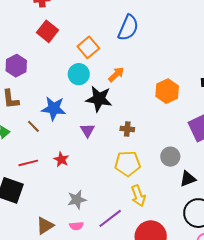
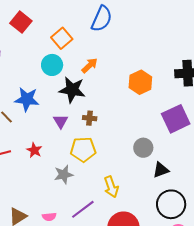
brown cross: (127, 129) -> (90, 118), moved
yellow pentagon: (128, 164) -> (83, 149), moved
gray star: (77, 200) -> (64, 175), moved

